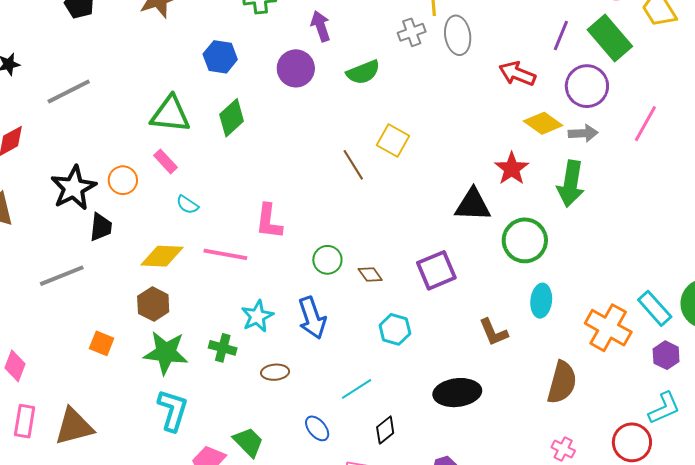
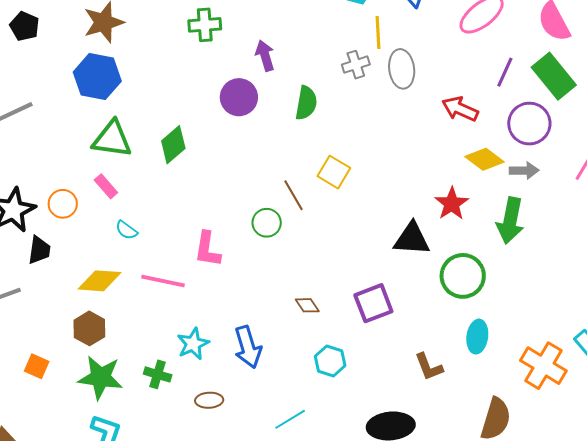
blue hexagon: (220, 57) -> (97, 77), moved, size x1.4
green semicircle: (363, 72) -> (306, 103), turned -60
green circle: (327, 260) -> (267, 223), moved

